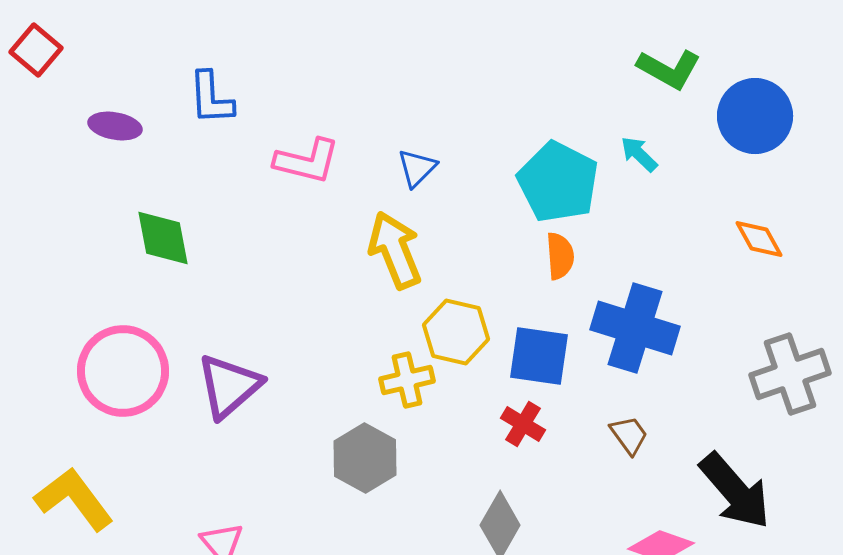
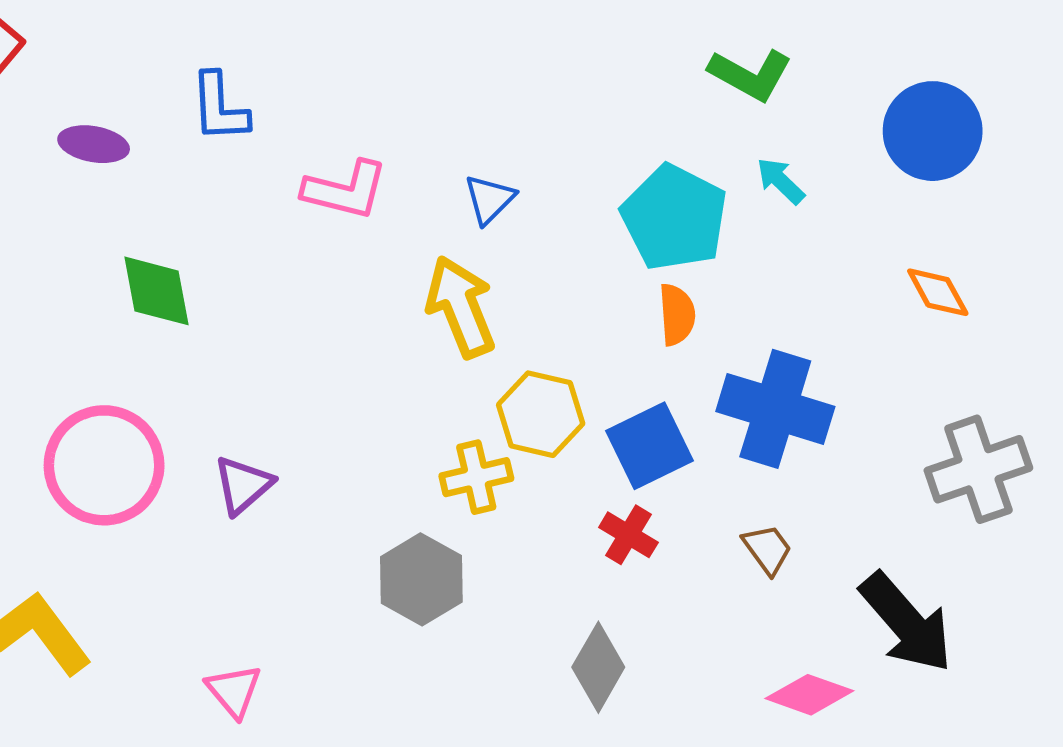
green L-shape: (669, 69) -> (750, 75), moved
blue square: (539, 356) -> (649, 446), turned -34
purple triangle: (229, 386) -> (243, 485), size x0.7

